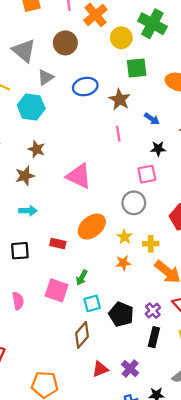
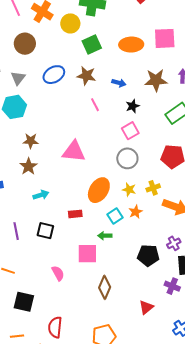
black square: (20, 251) -> (45, 231), turned 36
green arrow: (82, 278) -> (105, 236), turned 80
cyan square: (92, 303) -> (115, 216), moved
purple cross: (153, 311) -> (174, 243), turned 32
brown diamond: (82, 335) -> (105, 287), moved
purple cross: (130, 369) -> (172, 286), moved

